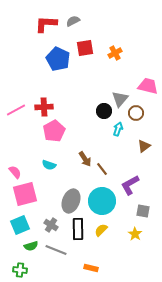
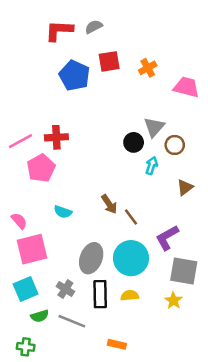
pink trapezoid: (148, 86) -> (186, 87), moved
pink pentagon: (54, 131) -> (41, 168), moved
gray square: (143, 211) -> (184, 271), size x1.6
yellow semicircle: (101, 230) -> (130, 295), turned 40

